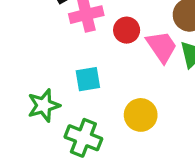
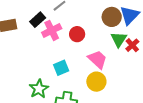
pink trapezoid: (162, 47) -> (97, 59), moved

